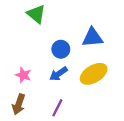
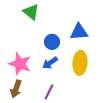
yellow ellipse: (94, 74) -> (80, 63), turned -55
pink star: (23, 75) -> (20, 64), size x1.6

